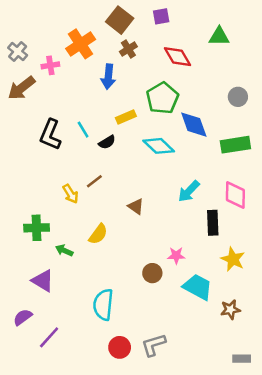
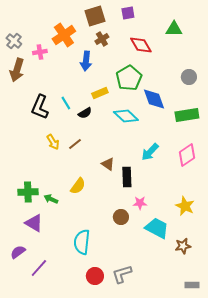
brown square: (120, 20) -> (95, 16), turned 35
brown arrow: (21, 88) -> (17, 70), turned -35
yellow arrow: (70, 194) -> (53, 142), moved
pink diamond: (235, 195) -> (187, 155), turned 55
black rectangle: (213, 223) -> (127, 177), moved
green cross: (37, 228) -> (28, 192), moved

